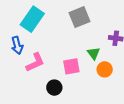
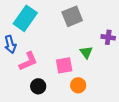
orange circle: (105, 69) -> (78, 85), moved
black circle: (54, 88) -> (38, 86), moved

